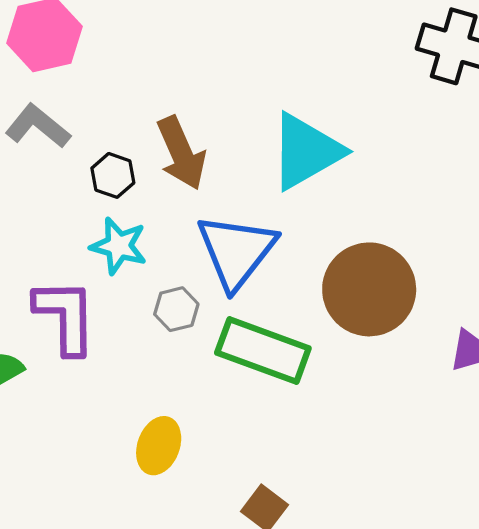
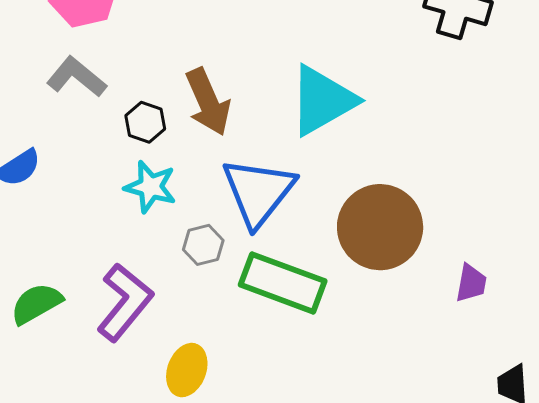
purple L-shape: (65, 316) -> (125, 302), moved, turned 40

